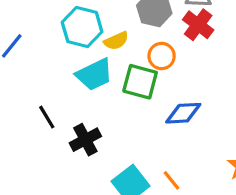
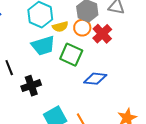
red cross: (198, 25) -> (102, 34), moved
orange circle: (162, 56) -> (82, 28), moved

